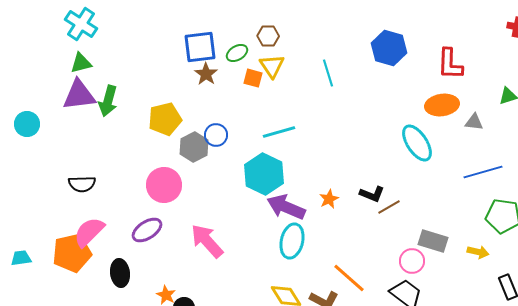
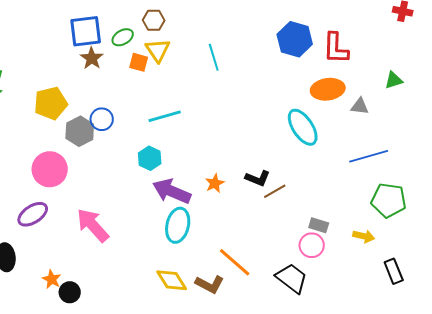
blue hexagon: (389, 48) -> (295, 39), moved
cyan hexagon: (264, 174) -> (150, 158), size x0.6
gray rectangle: (433, 241) -> (319, 225), size x0.7
pink circle: (412, 261) -> (312, 245), moved

